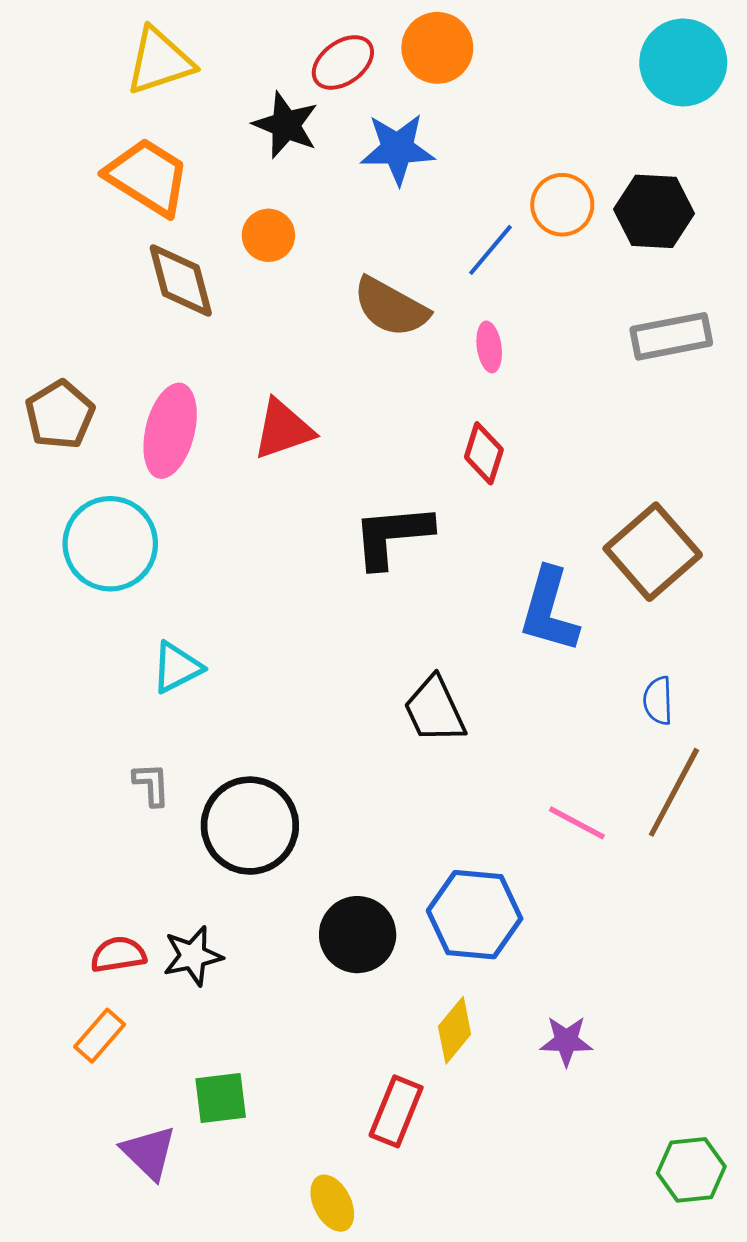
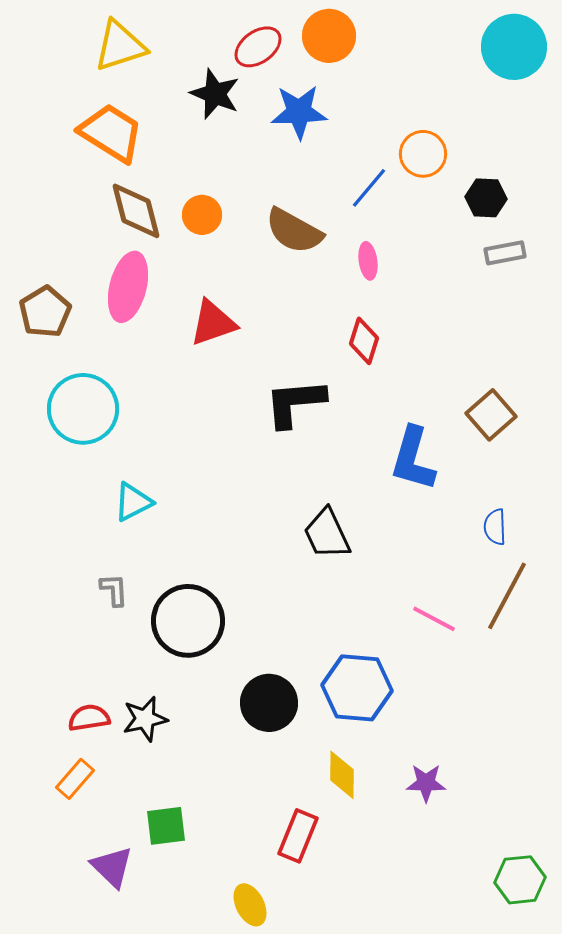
black hexagon: (654, 211) -> (486, 198), moved, size x0.7
orange circle: (268, 235) -> (202, 215), moved
gray rectangle: (671, 336) -> (505, 253), size x0.7
pink ellipse: (170, 431) -> (128, 287), moved
brown square: (653, 552) -> (491, 415), size x0.7
yellow diamond: (455, 1030) -> (342, 775), turned -39

